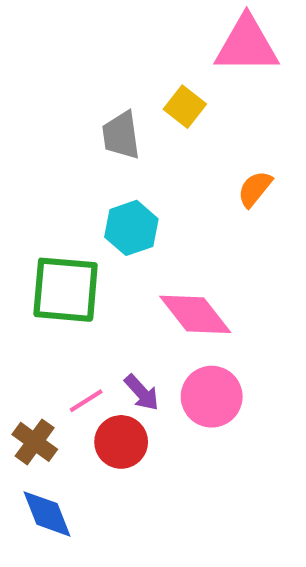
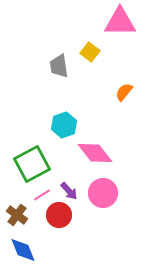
cyan hexagon: (131, 228) -> (64, 125), moved
green square: (66, 290) -> (32, 164), moved, turned -33

